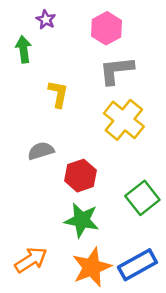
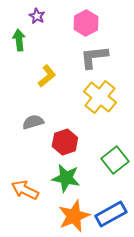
yellow L-shape: (58, 94) -> (47, 76), turned 40
orange arrow: (31, 260) -> (25, 190), moved, turned -120

